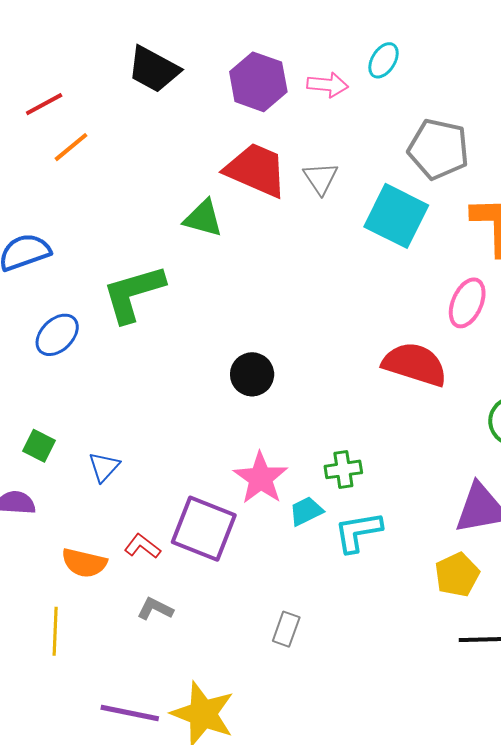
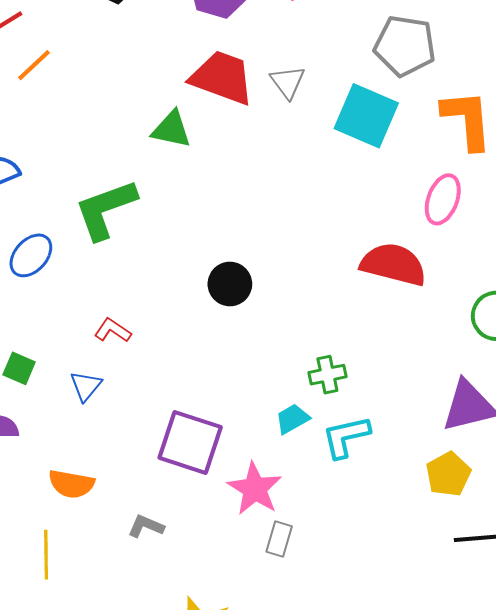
pink star: (261, 478) -> (255, 489), moved
red L-shape: (142, 546) -> (113, 330), moved

